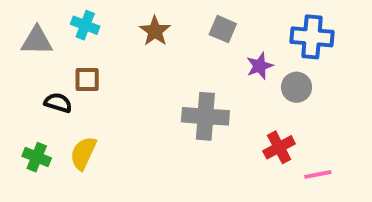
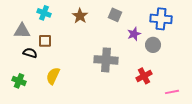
gray triangle: (37, 41) -> (22, 31), moved
yellow semicircle: (83, 153) -> (53, 76), moved
pink line: (318, 174) -> (172, 92), moved

